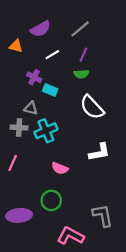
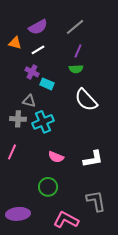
white line: (52, 55) -> (38, 50), moved
white L-shape: (99, 152) -> (93, 159), moved
purple ellipse: (19, 215) -> (18, 214), moved

